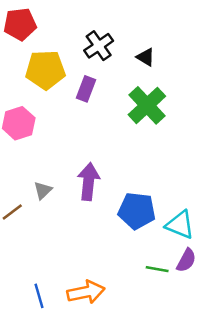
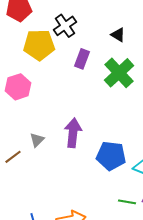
black cross: (99, 46) -> (65, 26), moved
purple rectangle: (86, 89) -> (82, 59), moved

